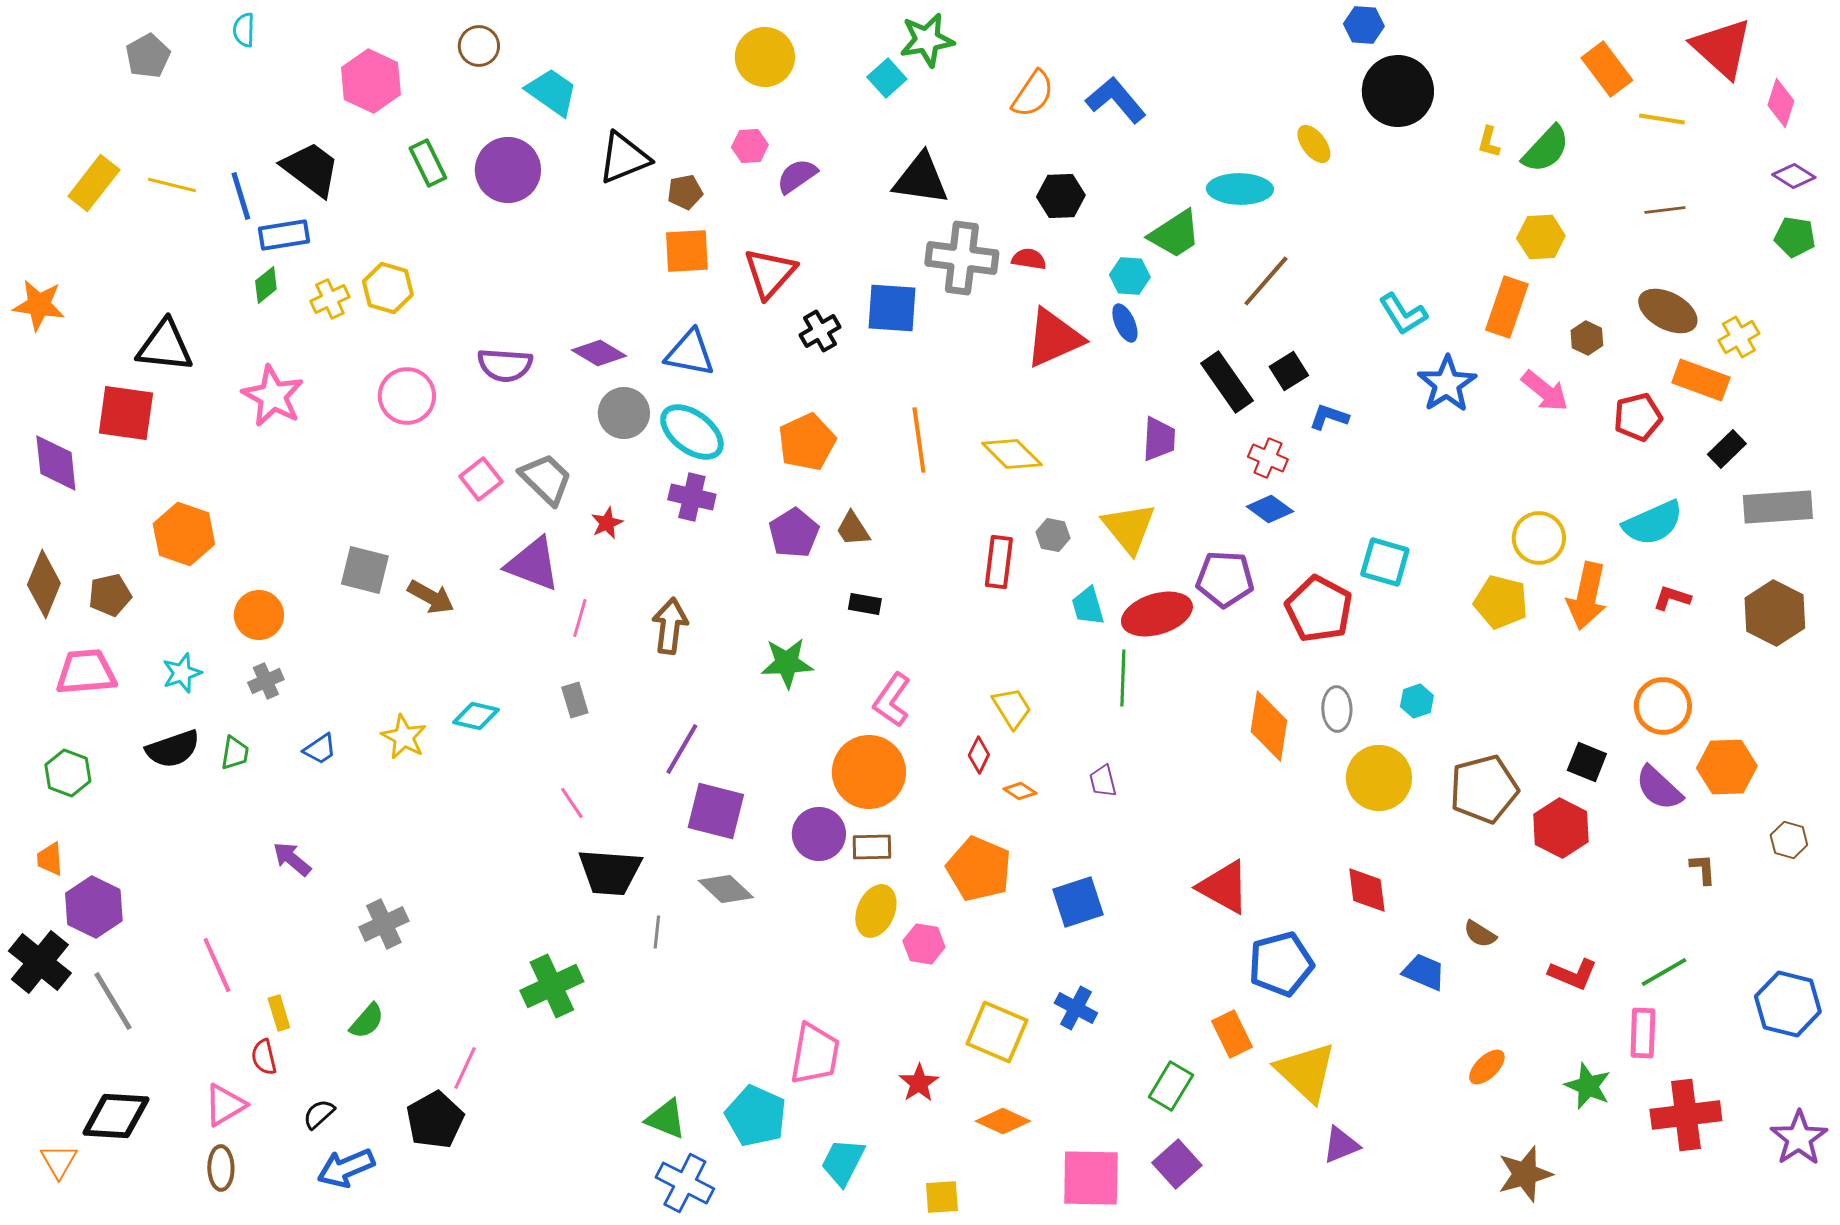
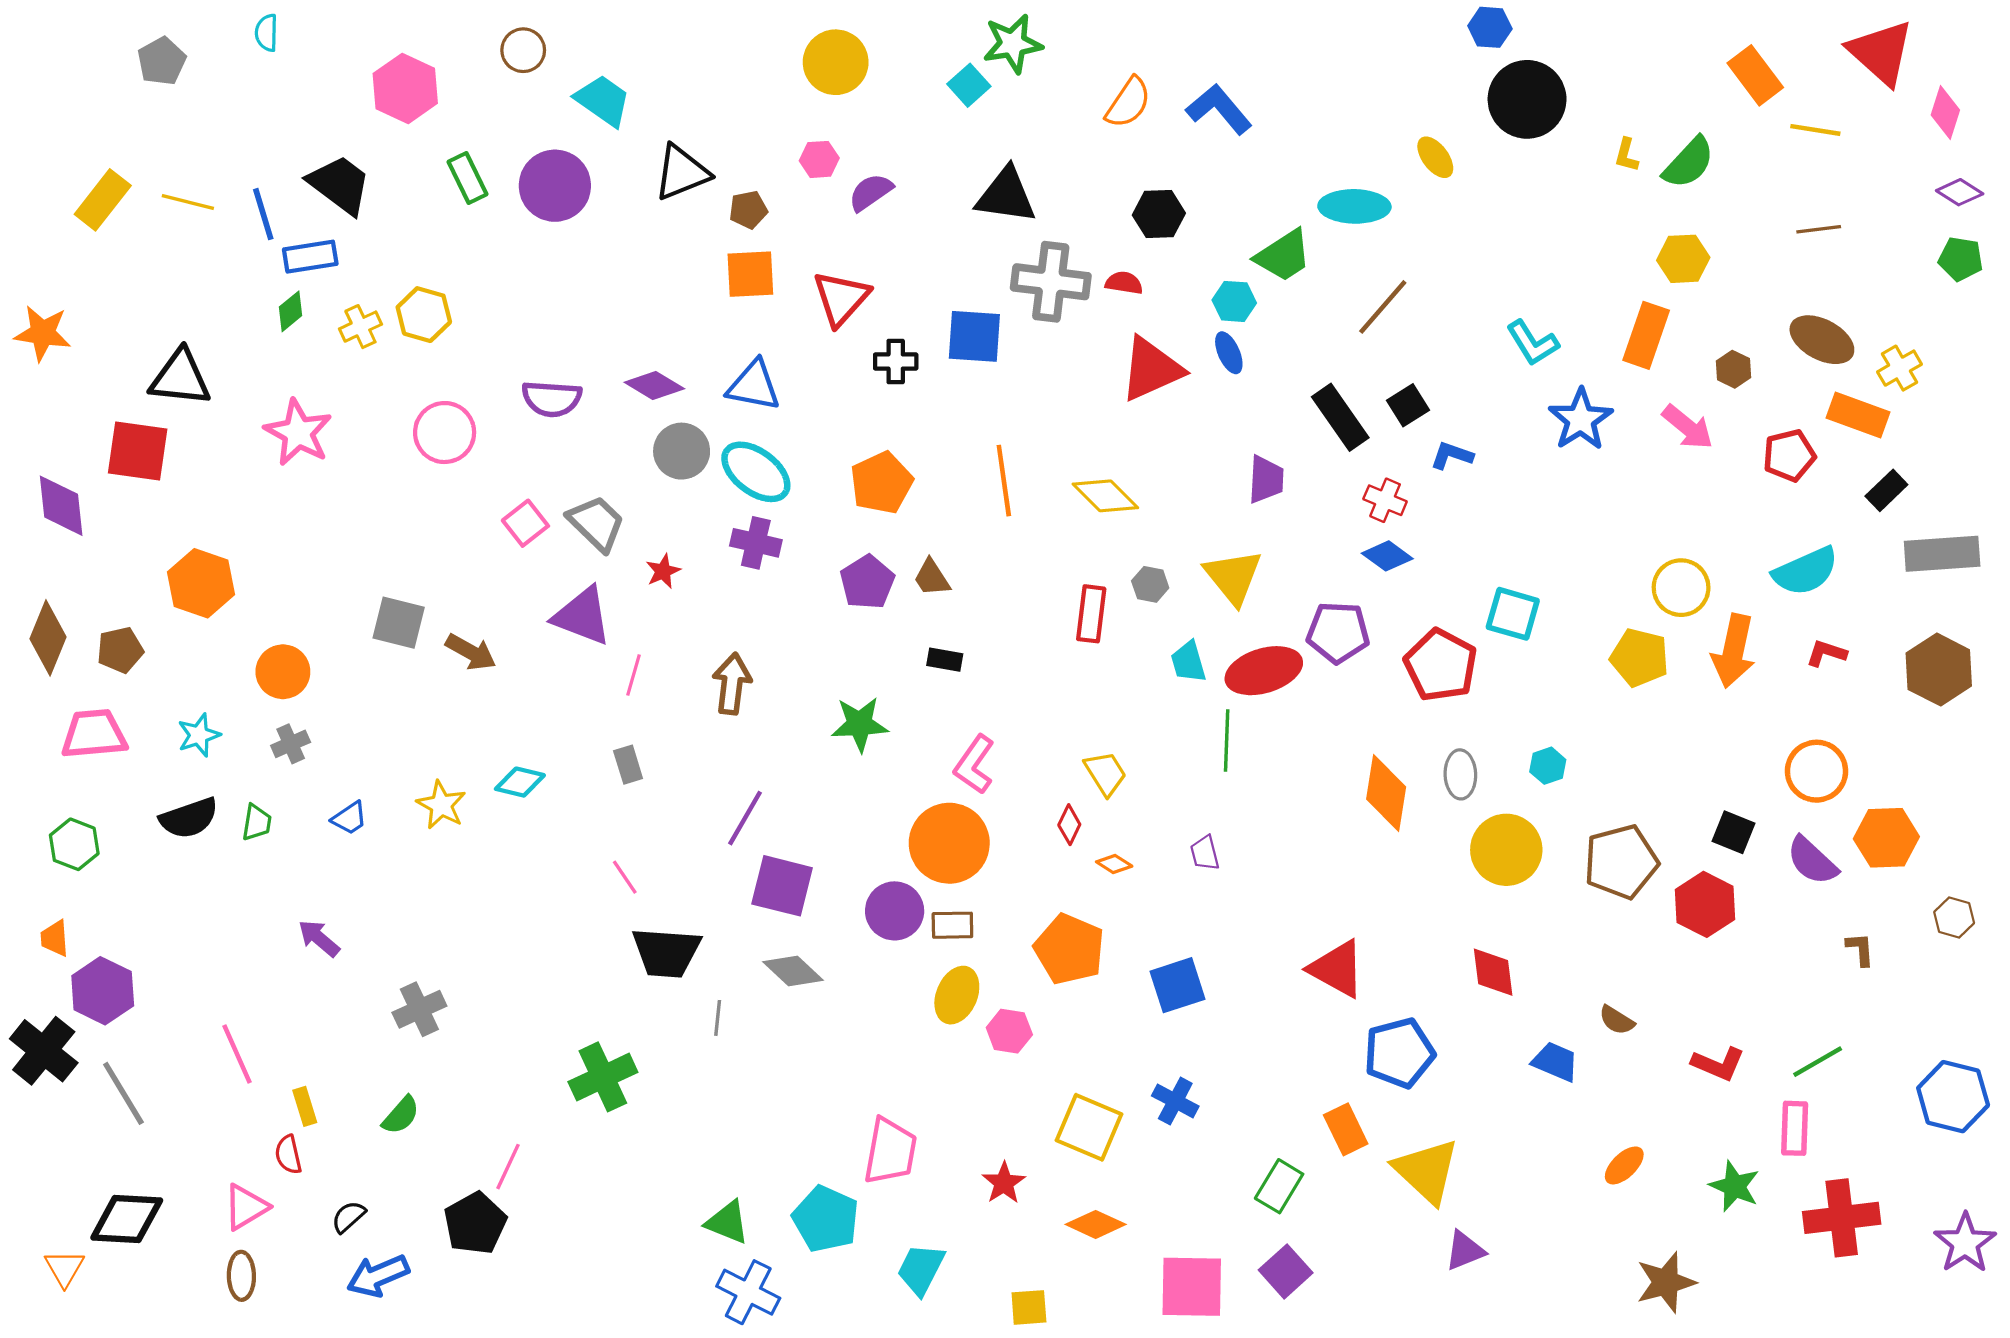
black cross: (820, 331) -> (896, 362), turned 30

